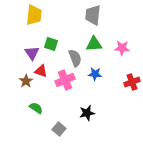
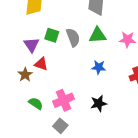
gray semicircle: (75, 58) -> (73, 37), moved
pink cross: (65, 80) -> (63, 100), moved
black star: (87, 113) -> (99, 103), moved

